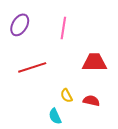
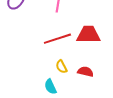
red line: (32, 67) -> (57, 39), moved

